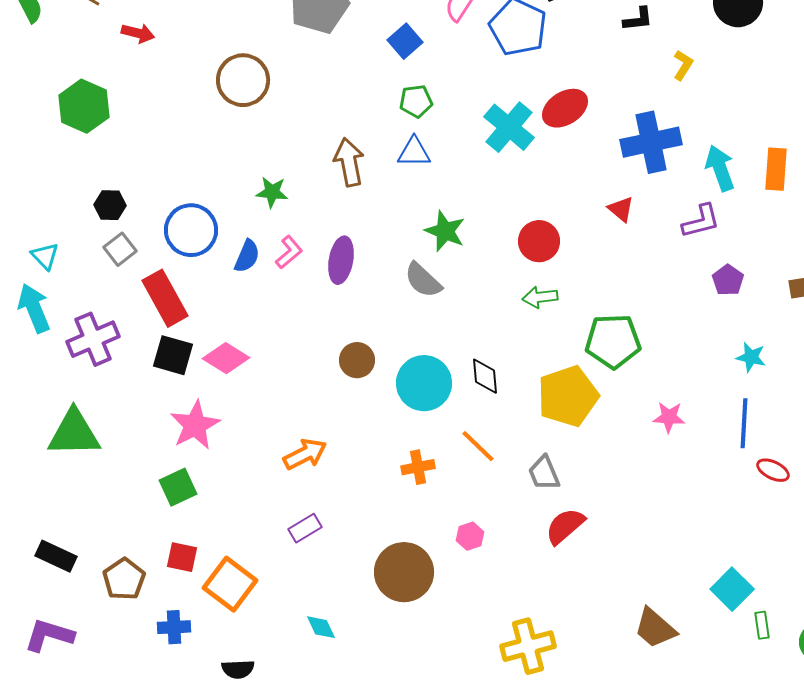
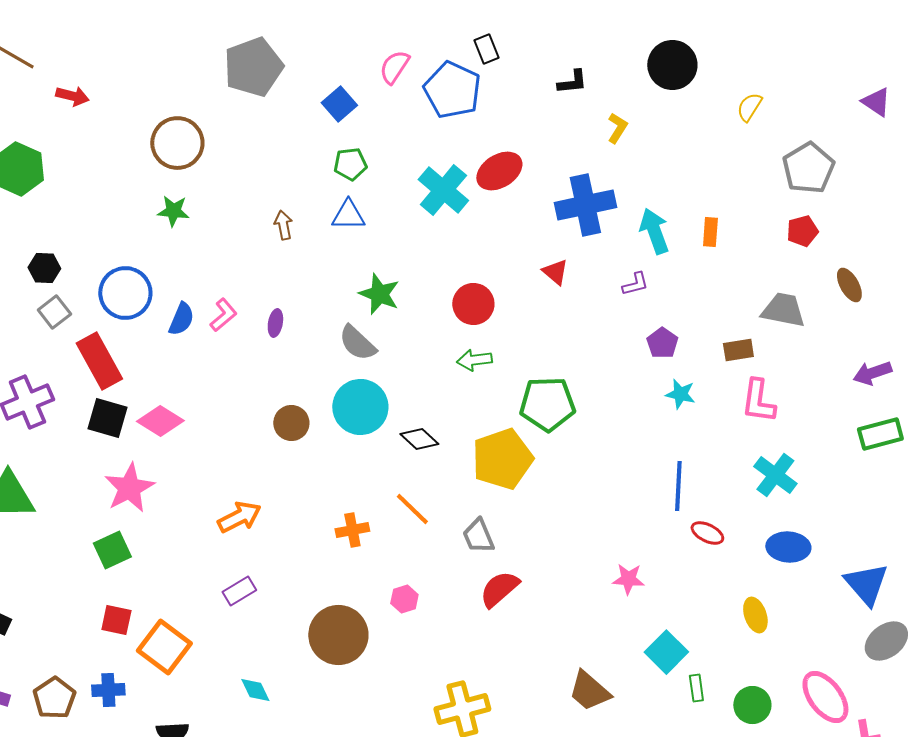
brown arrow: (349, 162) -> (283, 225), size x0.6
orange rectangle: (776, 169) -> (710, 232), size x0.7
green star: (272, 192) -> (173, 211), moved
purple L-shape: (701, 221) -> (635, 284), size x0.7
purple ellipse: (341, 260) -> (275, 323), size x0.6
cyan star: (751, 357) -> (680, 394), moved
black diamond: (485, 376) -> (419, 439), turned -42
cyan circle: (424, 383) -> (360, 407), moved
pink star: (669, 417) -> (628, 579), moved
brown pentagon: (124, 579) -> (54, 698), moved

